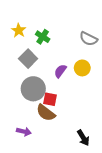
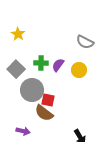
green cross: (43, 37) -> (41, 63), moved, turned -32
gray square: (28, 59) -> (16, 69), moved
purple semicircle: (60, 71) -> (58, 65), moved

